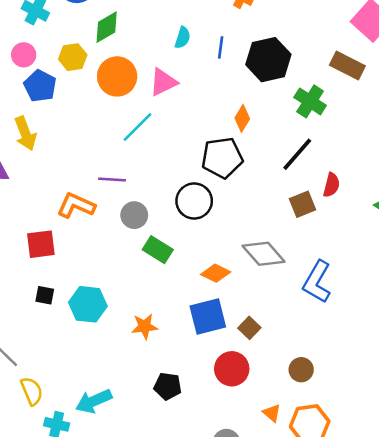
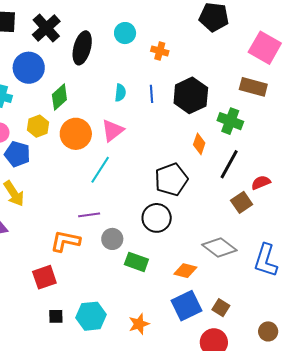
orange diamond: (242, 118) -> (199, 144), moved
red semicircle: (331, 185) -> (261, 183), turned -114

